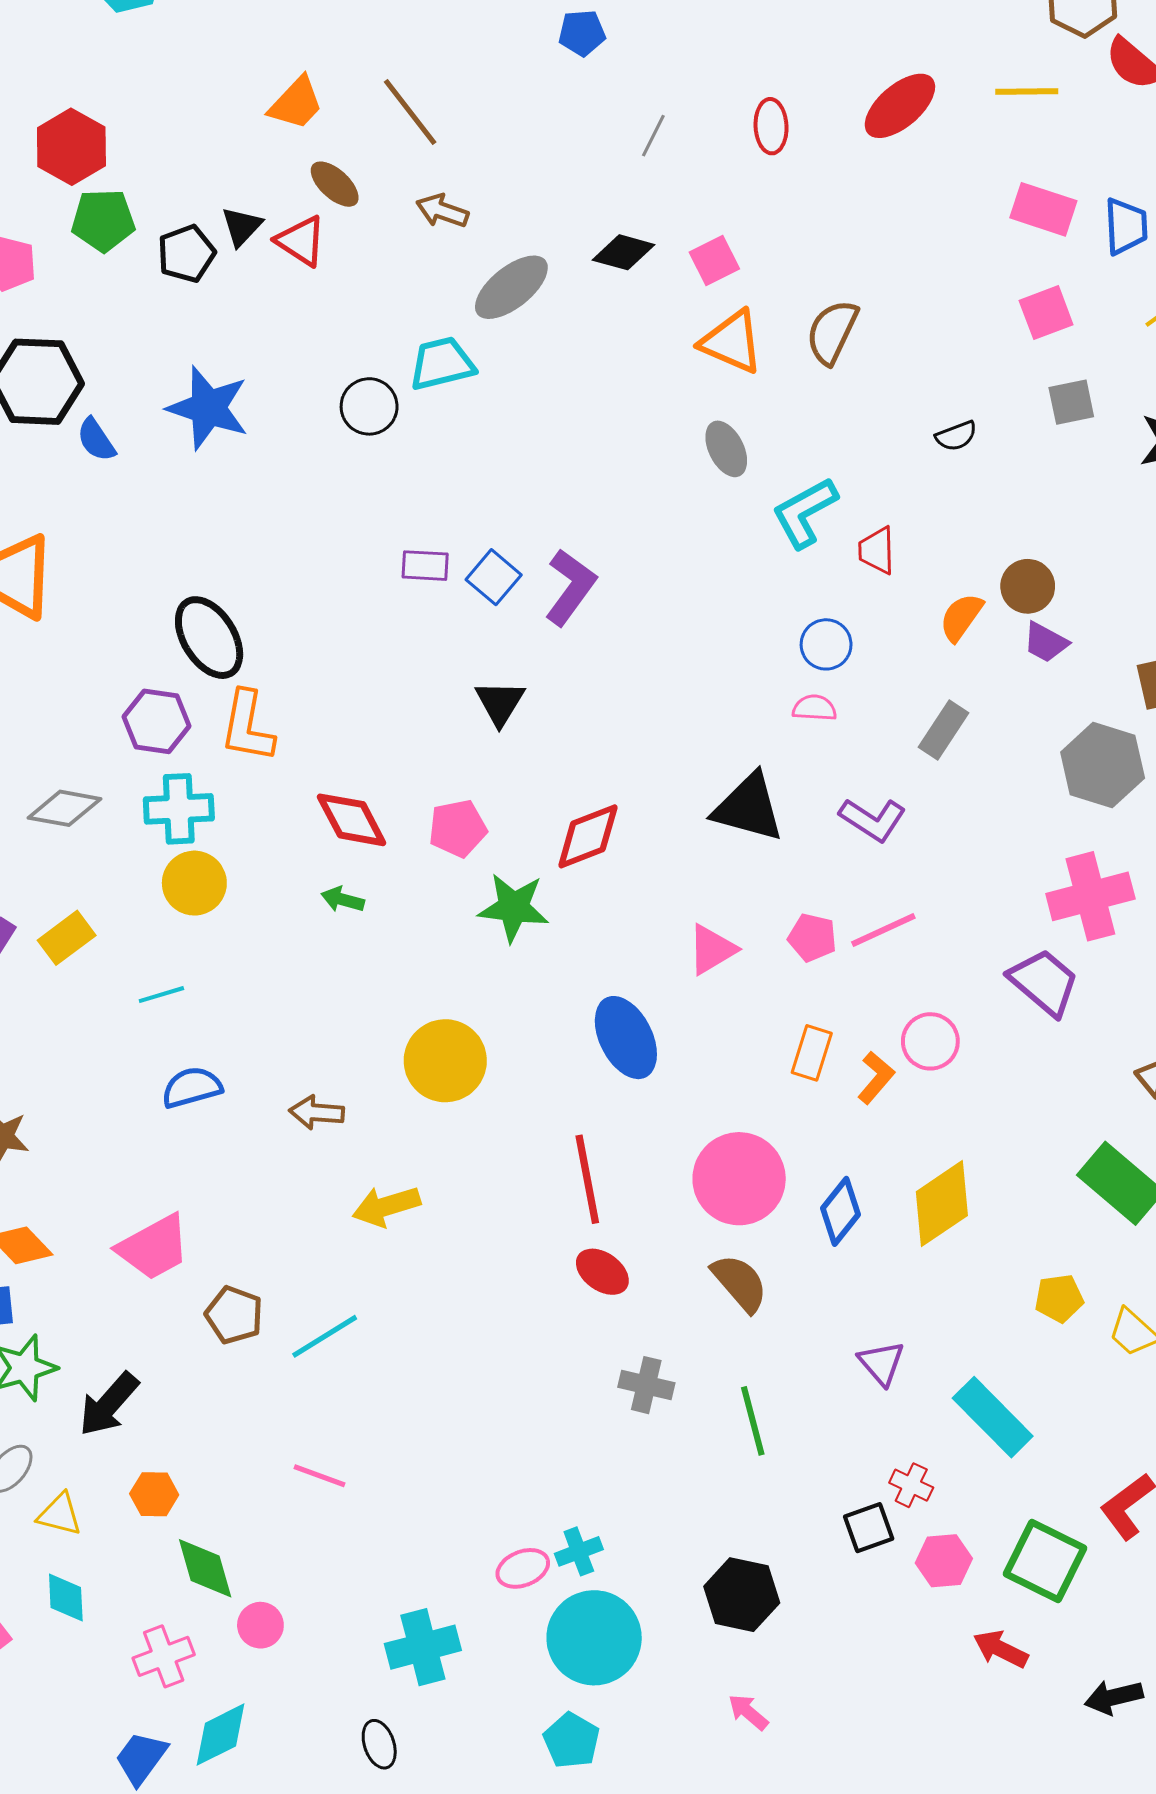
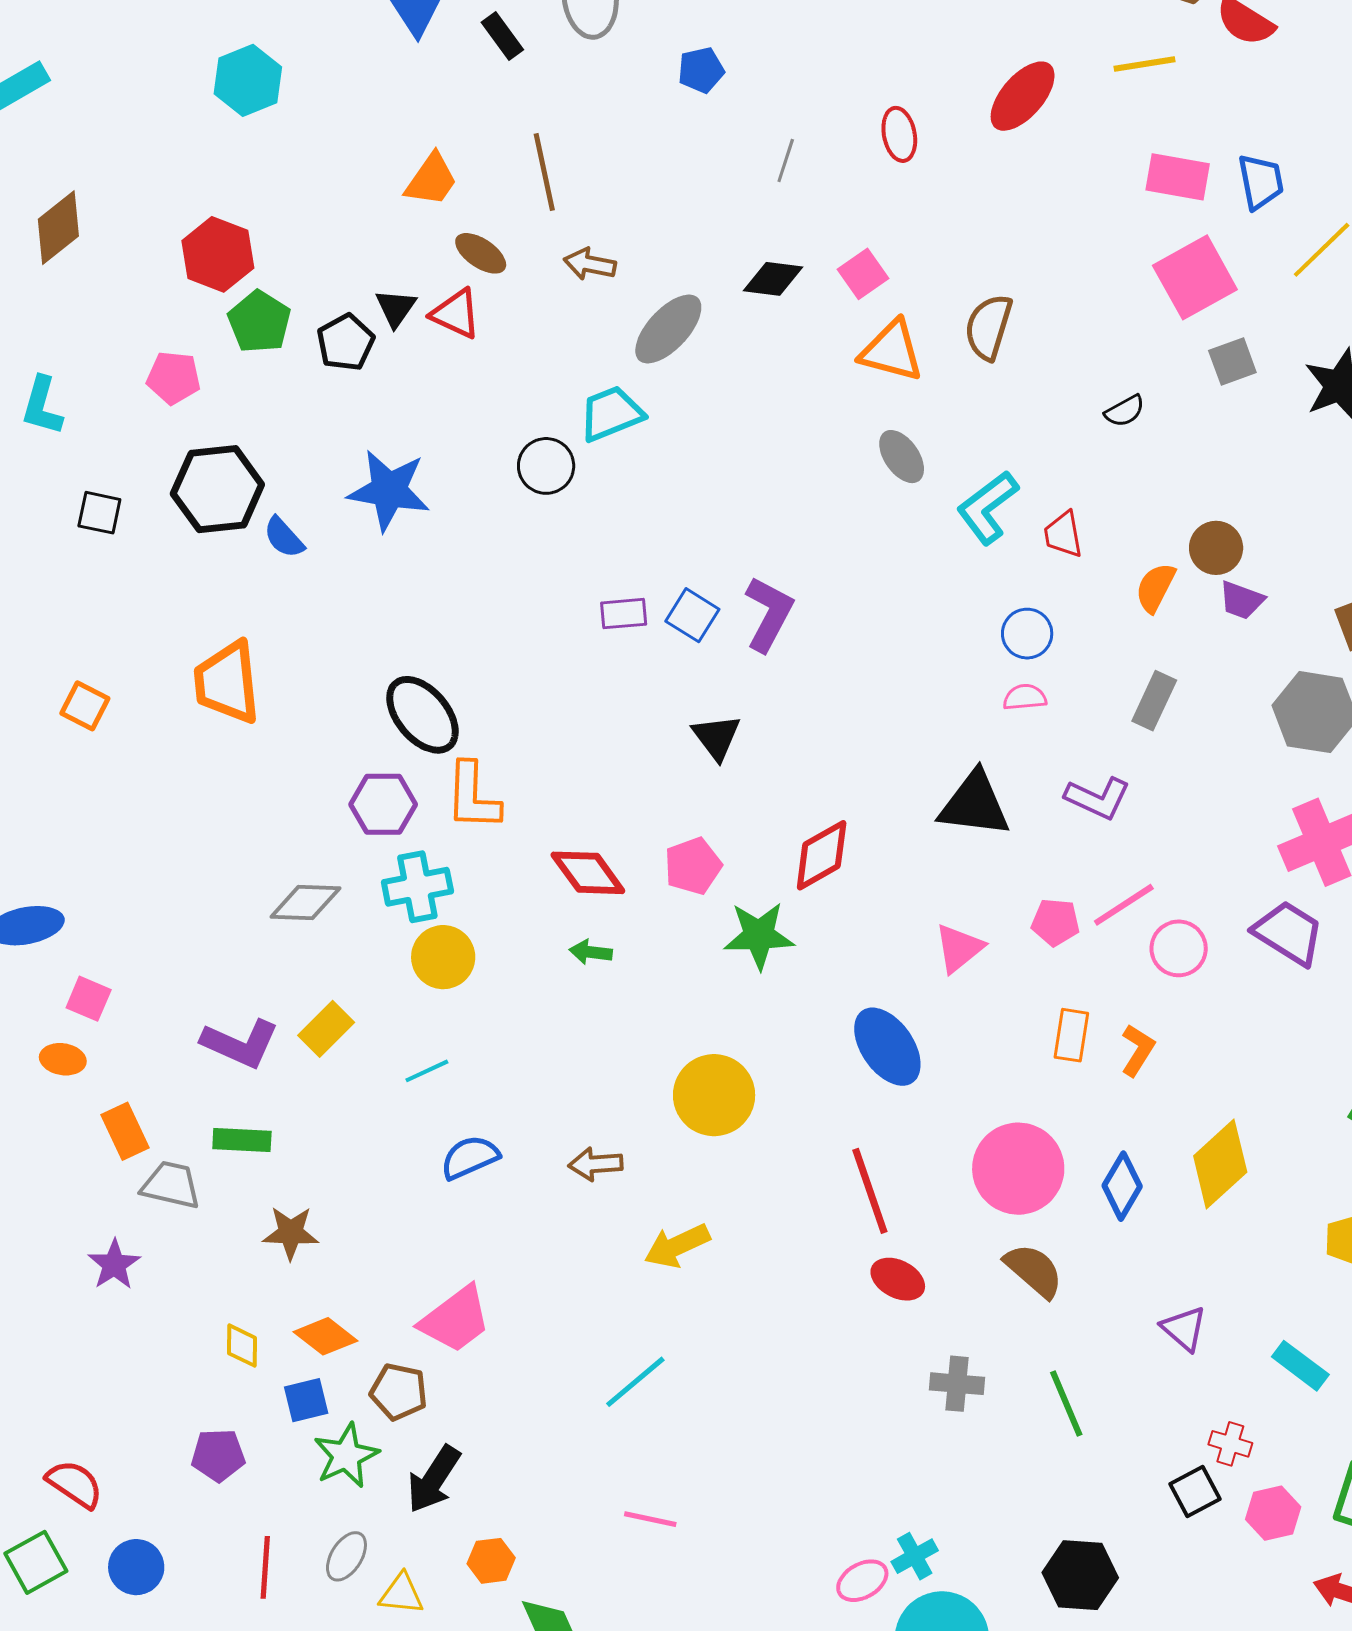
brown line: (410, 112) -> (544, 172), turned 34
green pentagon: (103, 220) -> (259, 322), turned -30
pink square: (1046, 313) -> (1195, 277), size x1.5
pink circle: (930, 1041) -> (1179, 948), moved
brown pentagon: (234, 1315) -> (399, 1392), moved
cyan rectangle: (993, 1417) -> (1300, 1366), size x0.7

